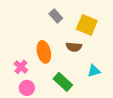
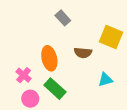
yellow square: (87, 25) -> (111, 37), moved
green rectangle: (63, 82) -> (55, 89), moved

